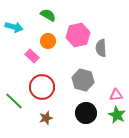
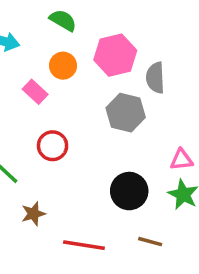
gray hexagon: (83, 80) -> (126, 113), moved
red circle: (42, 87) -> (53, 146), size x0.7
brown star: (46, 118) -> (33, 214), moved

